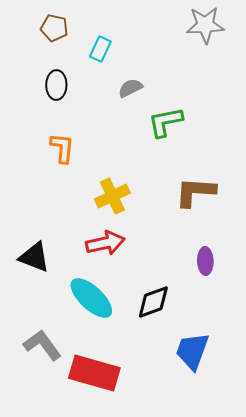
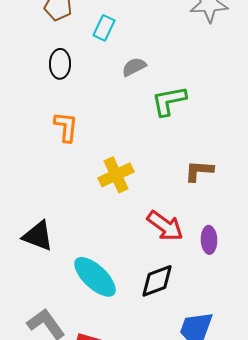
brown L-shape: (195, 192) -> (199, 171), size x0.7
red arrow: (105, 243) -> (165, 226), moved, turned 48

